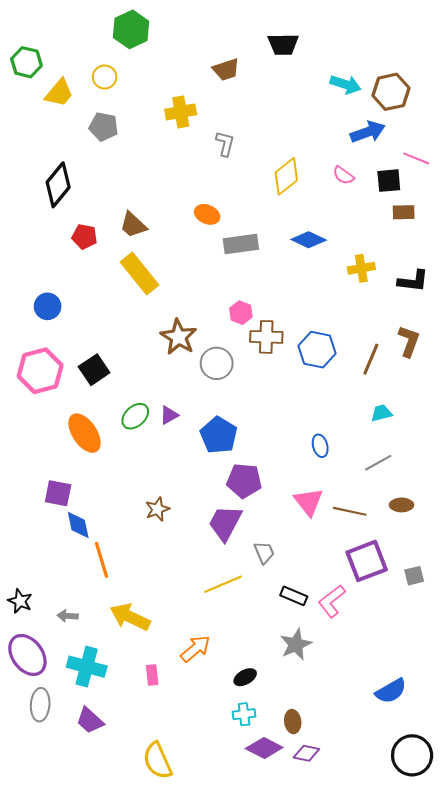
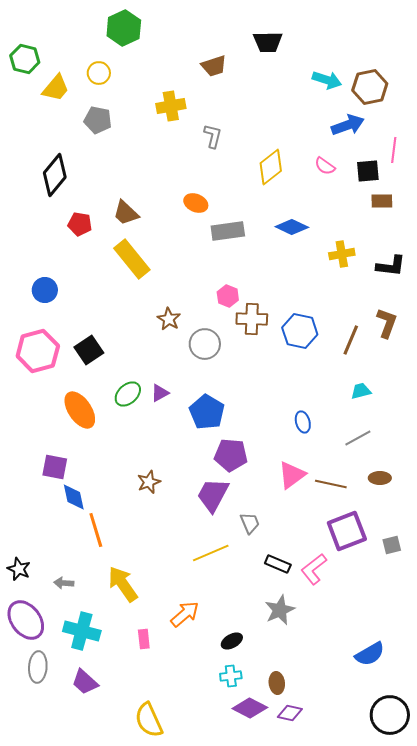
pink line: (416, 158) -> (394, 150), turned 75
brown star: (179, 337) -> (169, 319), size x0.7
pink triangle: (309, 502) -> (292, 475), turned 32
yellow arrow: (130, 617) -> (123, 584), turned 30

